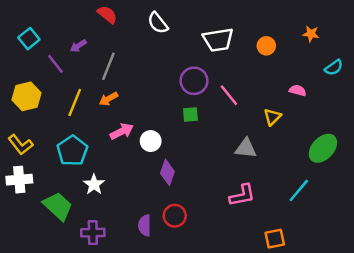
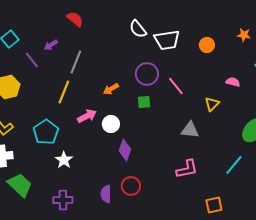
white semicircle: (158, 23) -> (138, 29), moved
orange arrow: (108, 99) -> (111, 89), moved
yellow line: (75, 102) -> (64, 92), moved
green trapezoid: (58, 206) -> (20, 185), moved

